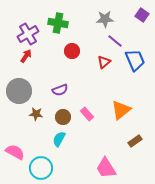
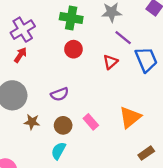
green cross: (58, 23) -> (71, 18), moved

